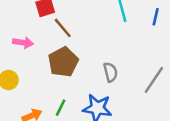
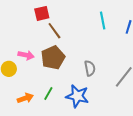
pink arrow: (23, 43) -> (26, 55), moved

